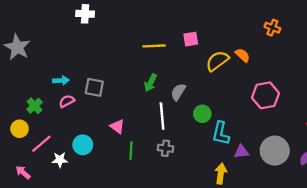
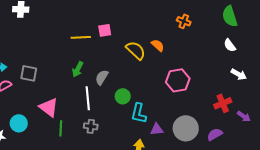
pink square: (191, 39) -> (105, 30), moved
yellow semicircle: (217, 61) -> (136, 50), turned 80
pink triangle: (117, 126) -> (49, 107), size x1.5

